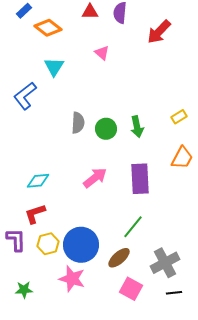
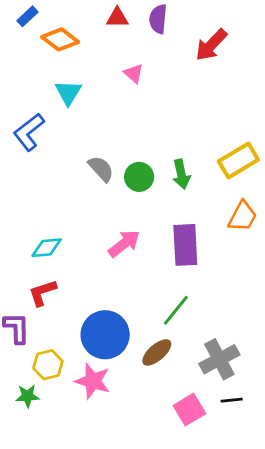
yellow rectangle: (179, 117) -> (238, 161), size x1.8
gray semicircle: (78, 123) -> (101, 169), turned -45
yellow hexagon: (48, 244) -> (48, 365), moved
pink square: (131, 289) -> (189, 410), moved, turned 30

